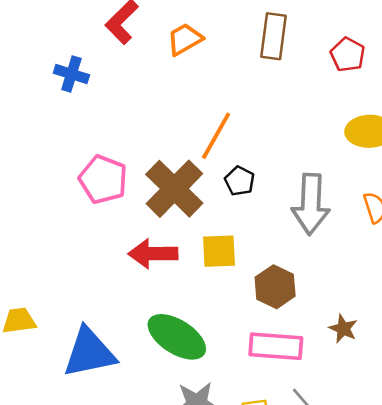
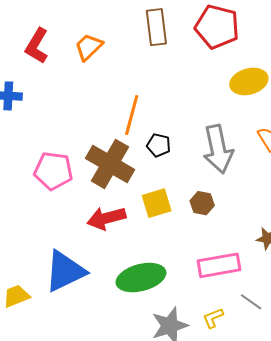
red pentagon: (348, 55) -> (217, 27), size x1.6
brown hexagon: (275, 287) -> (202, 203), moved, size x0.7
green ellipse: (177, 337) -> (141, 278), turned -33
blue triangle: (89, 353) -> (65, 271), moved

